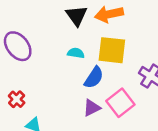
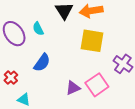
cyan semicircle: (76, 53) -> (38, 29), moved, turned -128
blue semicircle: (94, 78) -> (42, 63), moved

